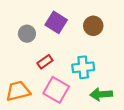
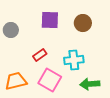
purple square: (56, 22) -> (50, 20), turned -30
gray circle: (27, 34) -> (11, 30), moved

